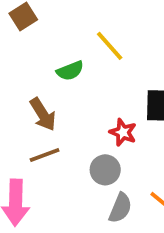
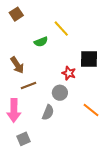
brown arrow: (43, 114) -> (17, 65), moved
gray semicircle: (120, 208) -> (48, 112), moved

